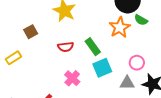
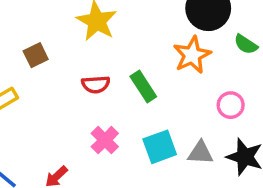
green semicircle: (141, 20) -> (246, 44), moved
pink circle: (137, 63) -> (231, 105), moved
cyan square: (102, 68) -> (160, 147), moved

